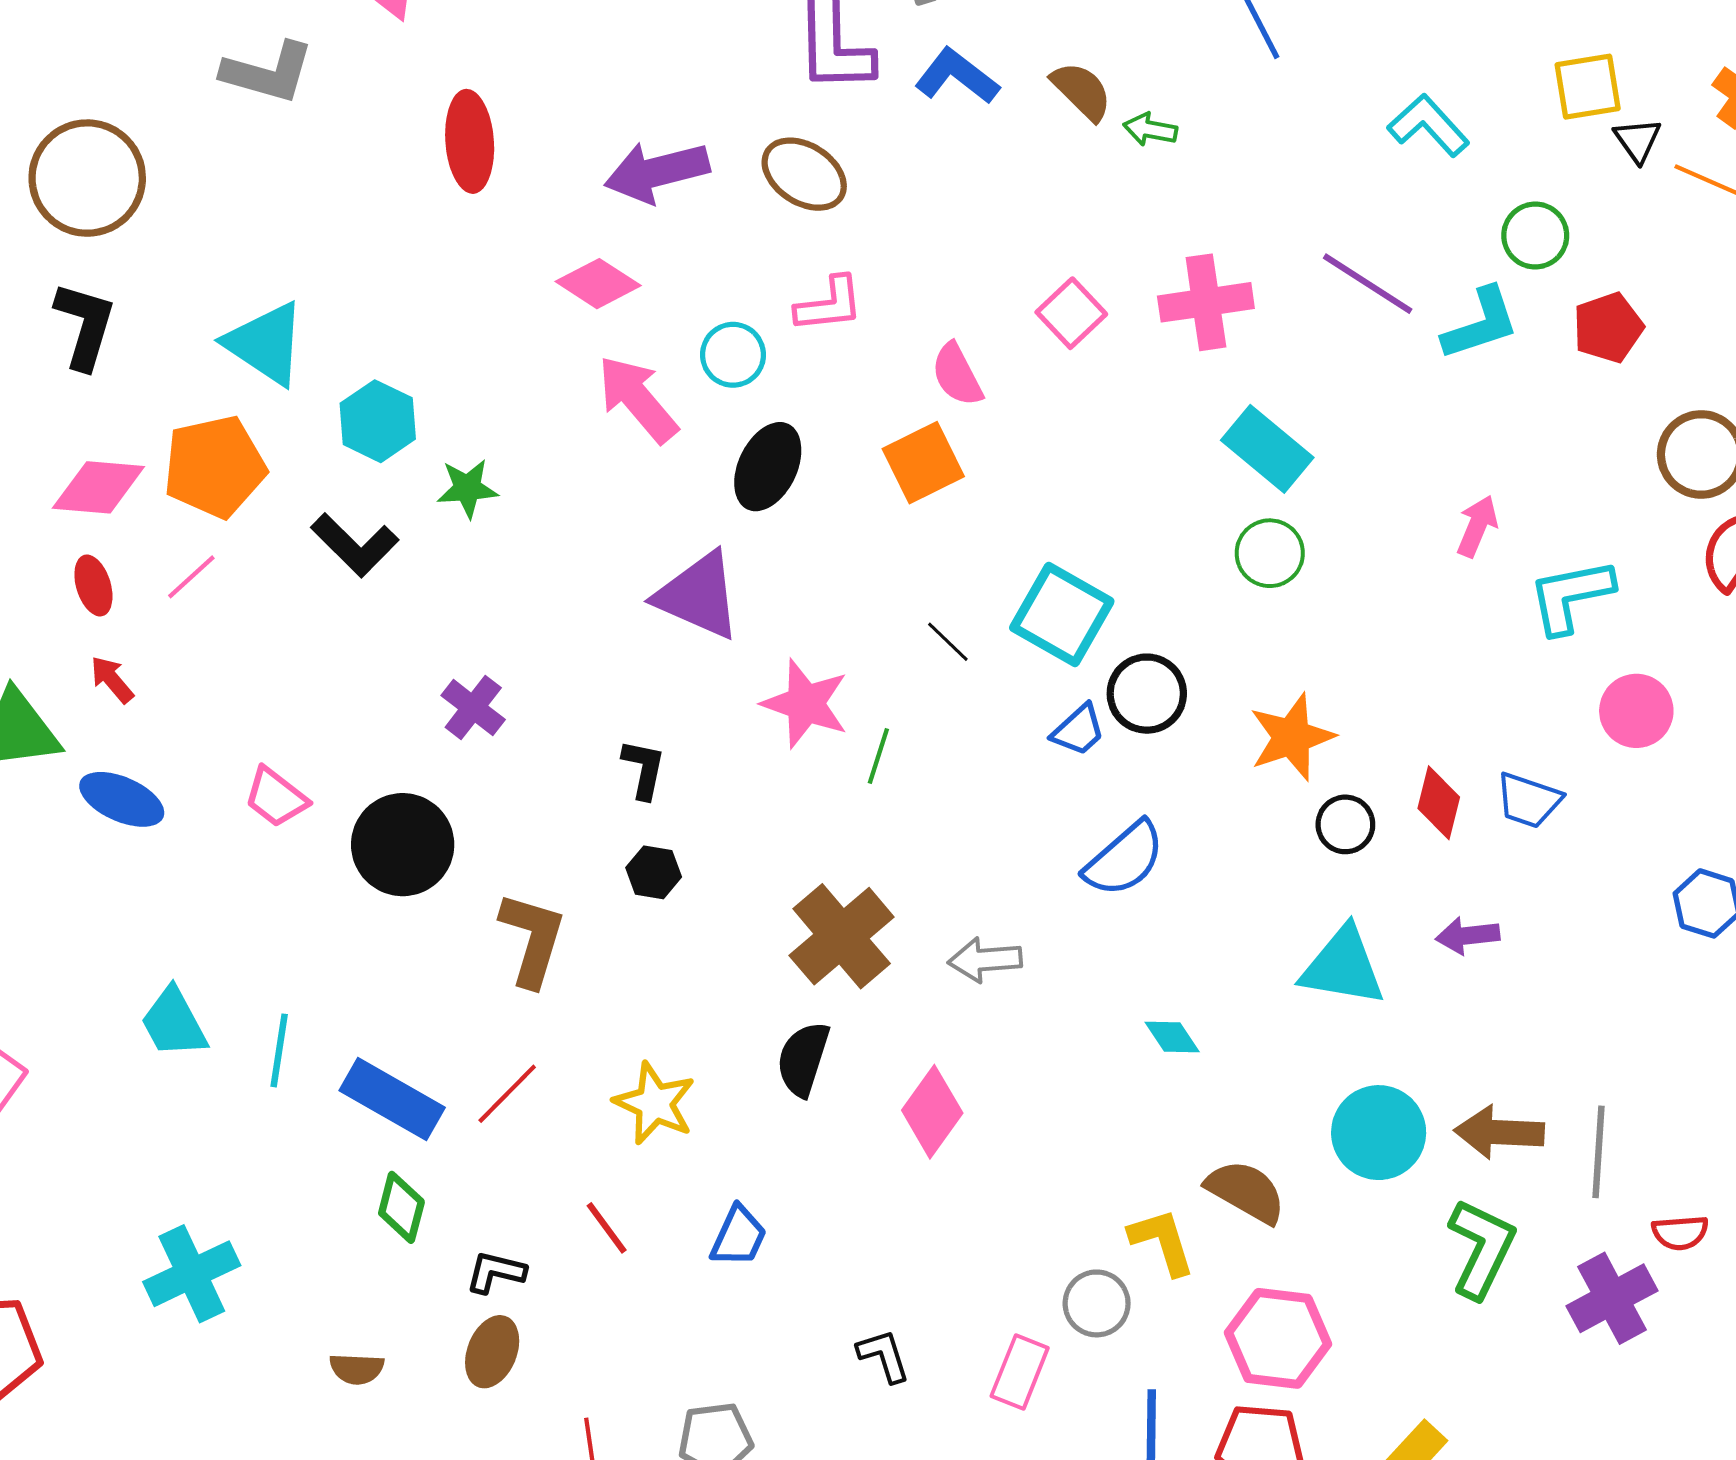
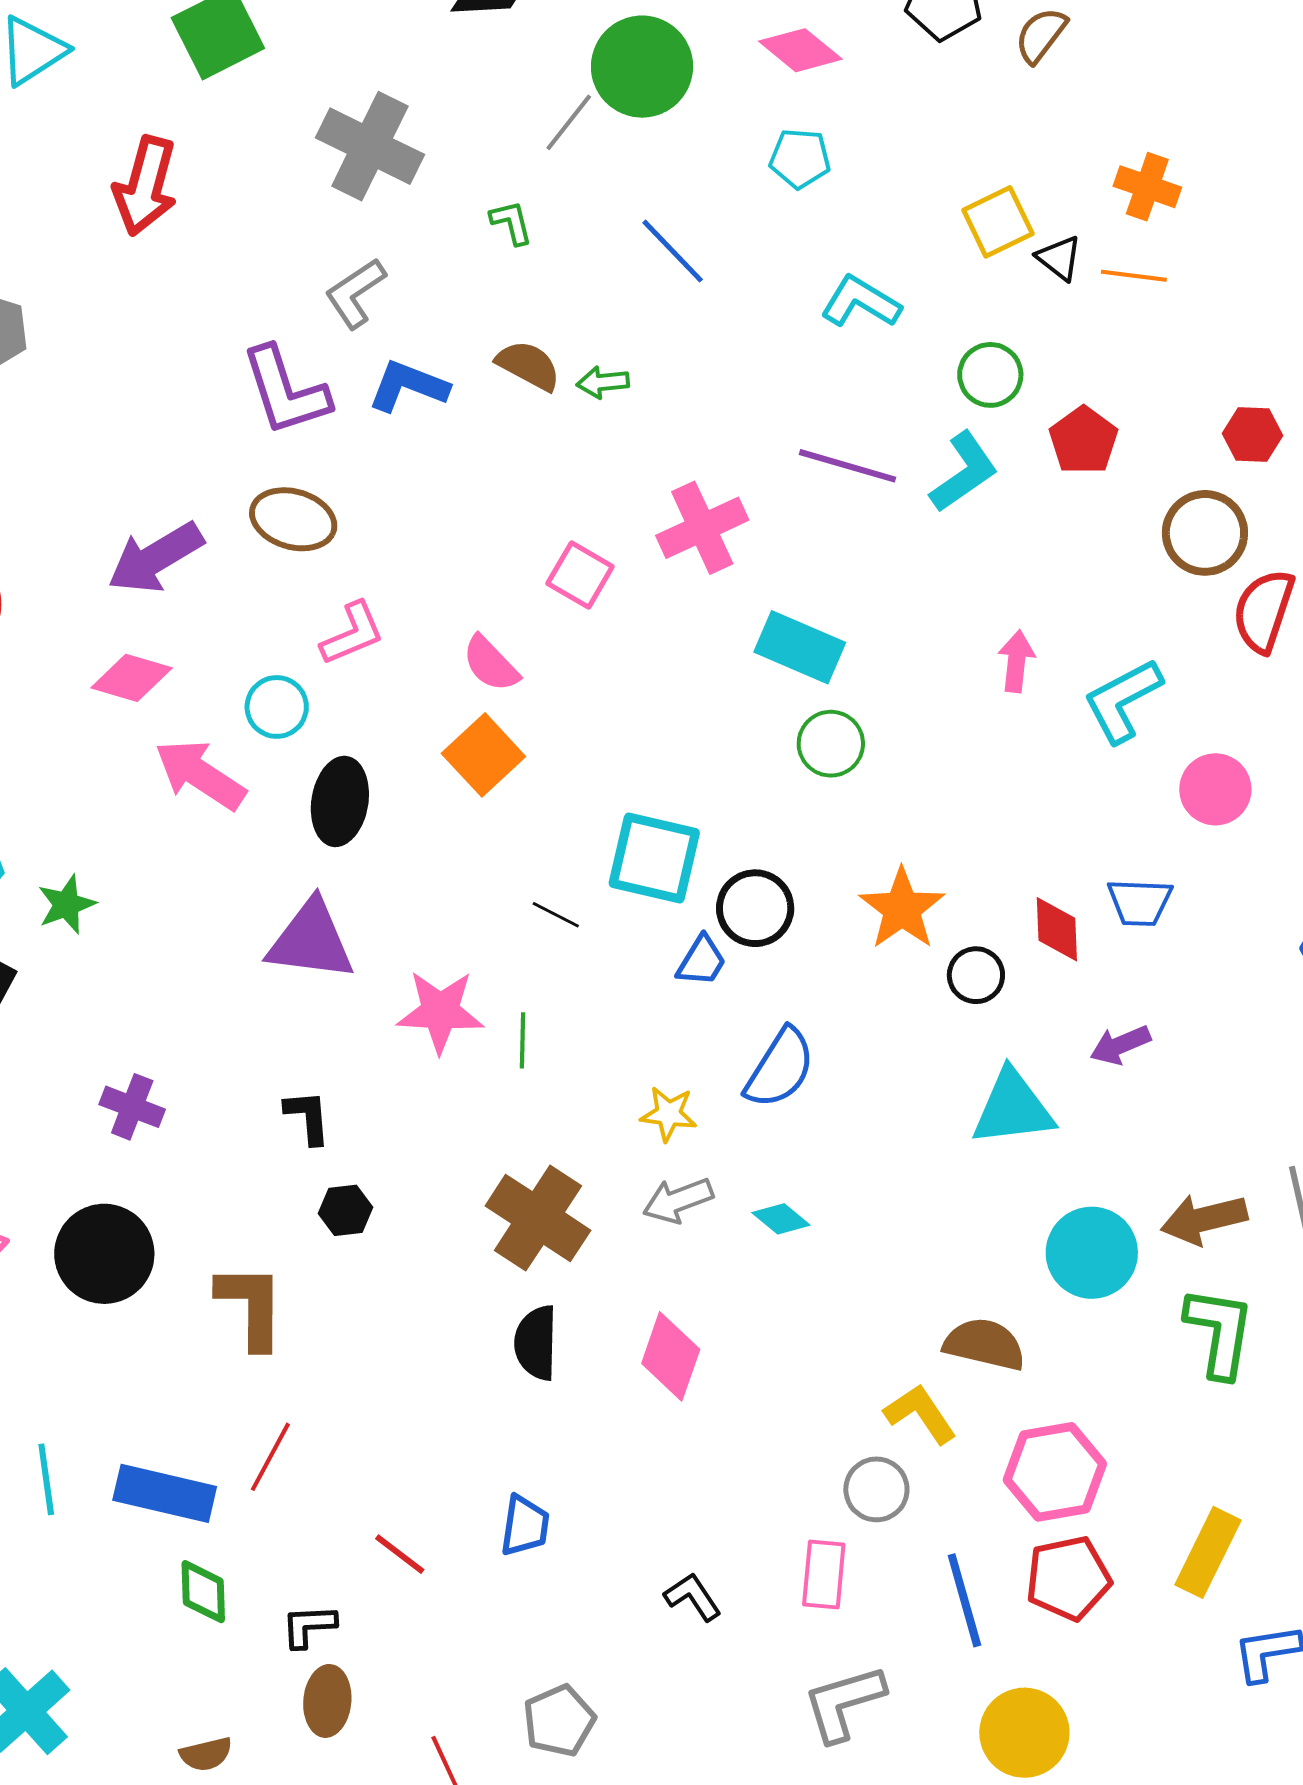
cyan diamond: (1172, 1037) -> (781, 1219), moved
yellow star: (655, 1103) -> (669, 1114), moved, size x0.7

